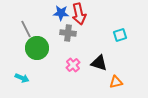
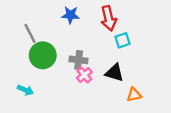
red arrow: (79, 14) -> (109, 18), moved
gray cross: (68, 33) -> (79, 60), moved
cyan square: (120, 35) -> (122, 40), moved

